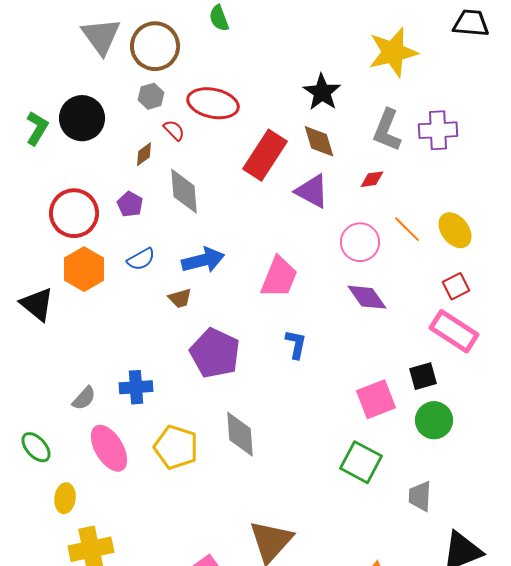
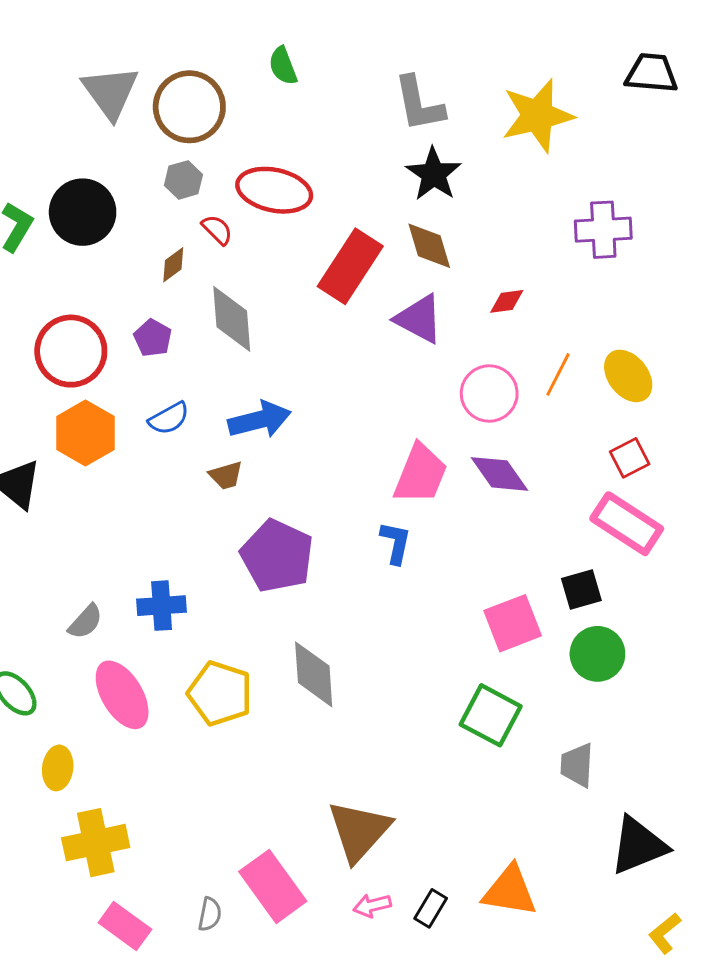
gray L-shape: (387, 130) -> (419, 104), moved, turned -33
orange line: (407, 229) -> (558, 374), turned 72
pink trapezoid: (279, 277) -> (420, 474), moved

